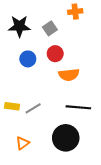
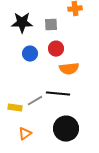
gray square: (50, 28) -> (51, 25), turned 32
yellow rectangle: (12, 106) -> (15, 108), moved
black line: (78, 107) -> (58, 94), moved

